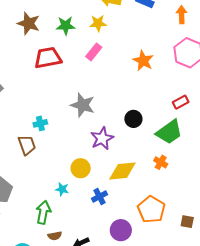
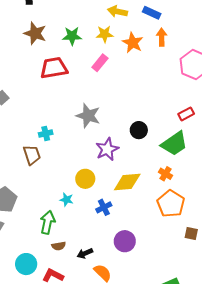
orange arrow: (182, 15) -> (162, 37), moved
orange star: (143, 61) -> (133, 43), moved
orange pentagon: (151, 210) -> (171, 204), moved

